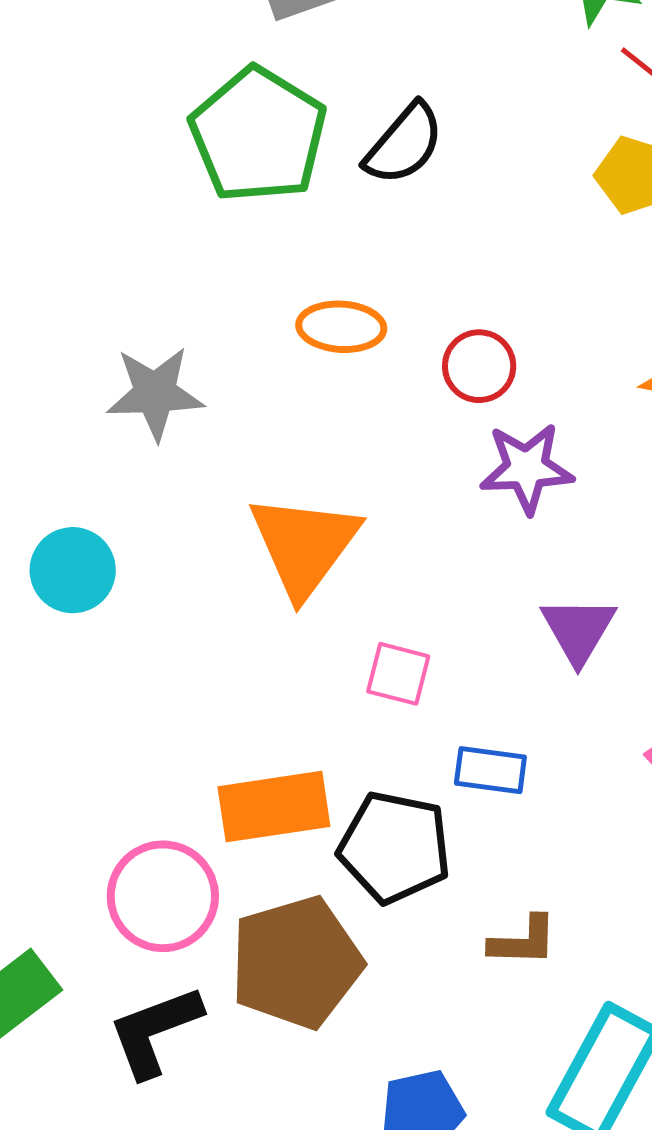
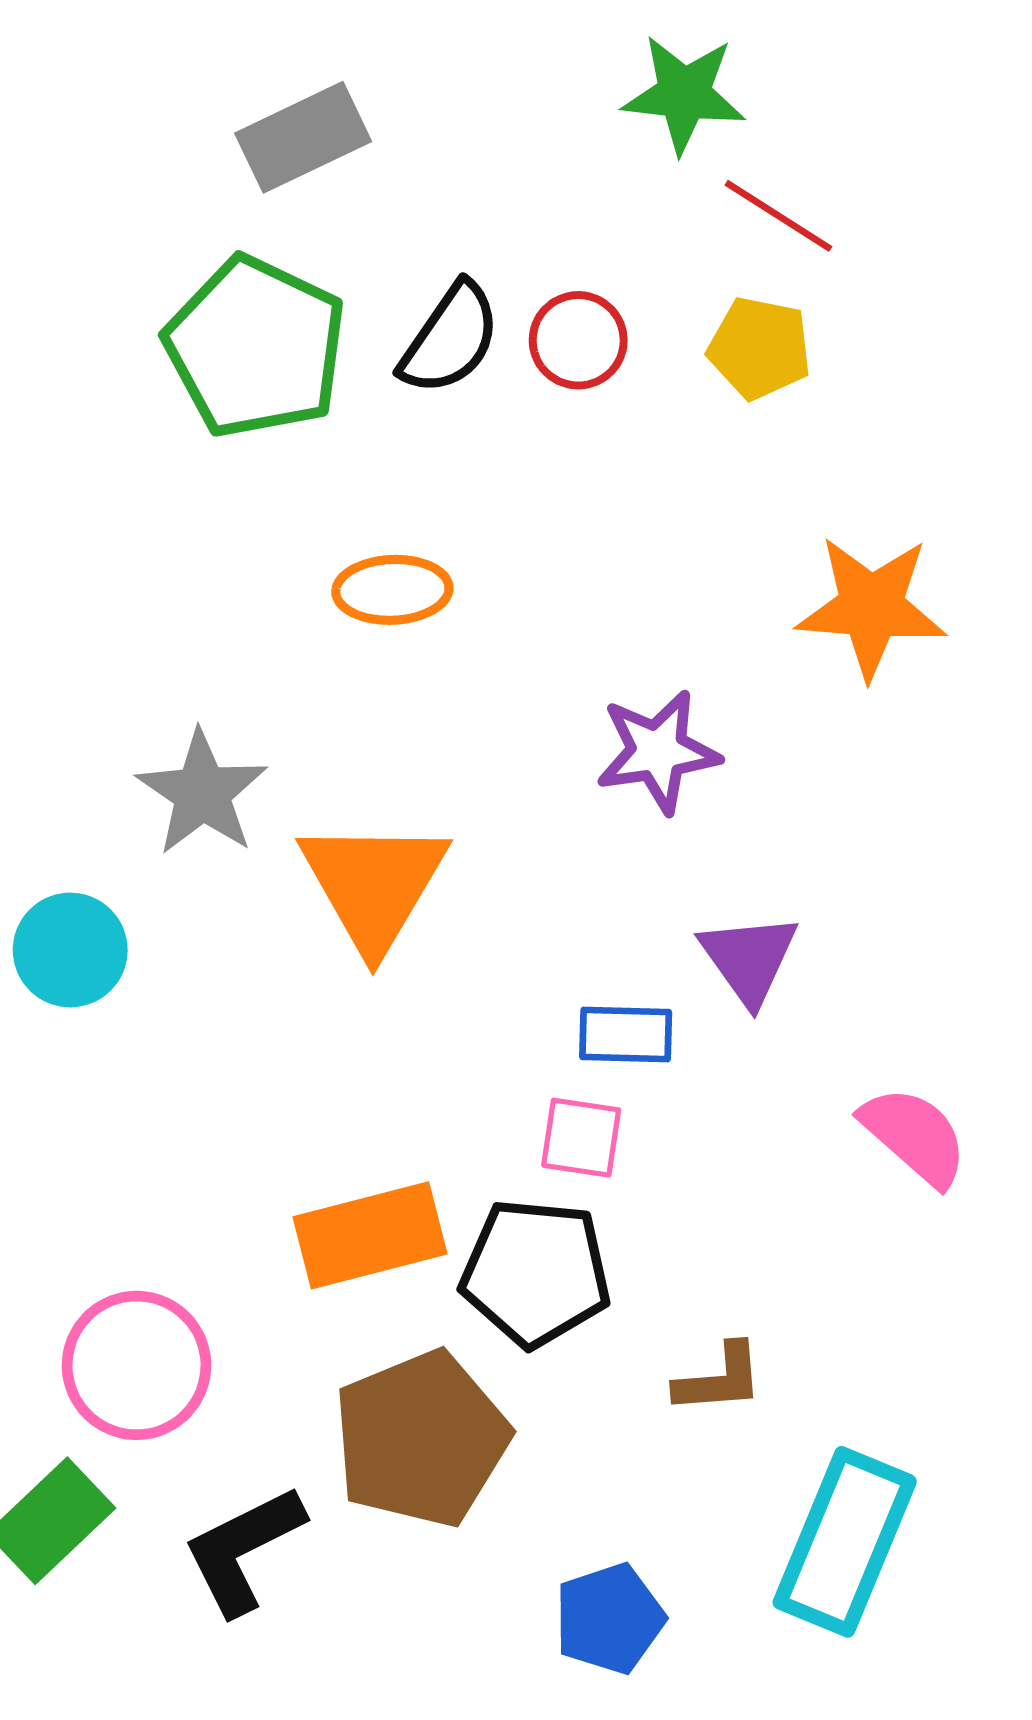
red circle: (479, 366) -> (578, 340), moved
gray star: (155, 393) -> (202, 793), moved, turned -30
pink square: (398, 674) -> (581, 1138), moved
blue rectangle: (490, 770) -> (626, 1034), moved
pink circle: (163, 896) -> (137, 1365), moved

